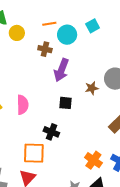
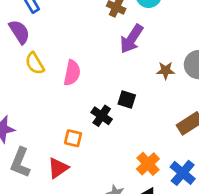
black square: (66, 103) -> (127, 99), moved
orange square: (34, 153) -> (73, 138), size x0.6

